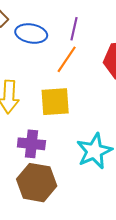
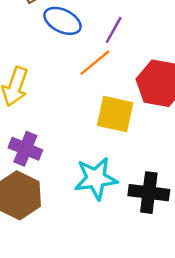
yellow square: (55, 102) -> (115, 114), moved

